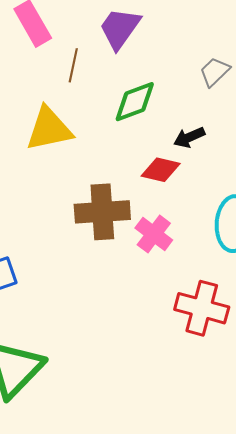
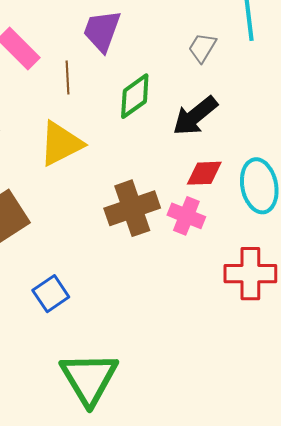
black arrow: (189, 137) -> (195, 116), size x1.6
red diamond: (161, 170) -> (204, 173), moved

